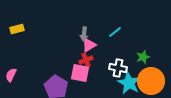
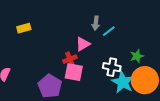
yellow rectangle: (17, 29) -> (24, 28), moved
gray arrow: (84, 34) -> (96, 23), moved
red cross: (86, 60) -> (70, 59), moved

